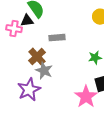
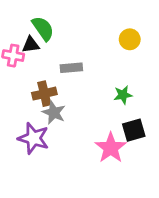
brown cross: (37, 57) -> (44, 94), turned 30
purple star: (29, 90) -> (33, 138), turned -30

